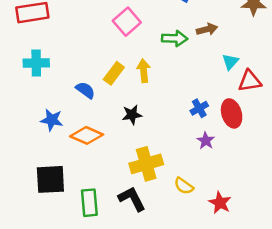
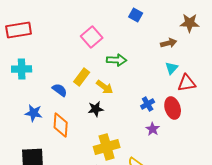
brown arrow: (207, 29) -> (169, 43), moved
green arrow: (175, 38) -> (117, 60), moved
yellow arrow: (144, 71) -> (105, 87), moved, turned 132
orange diamond: (87, 135) -> (61, 125), turned 70

